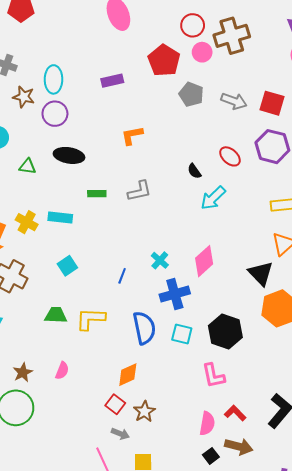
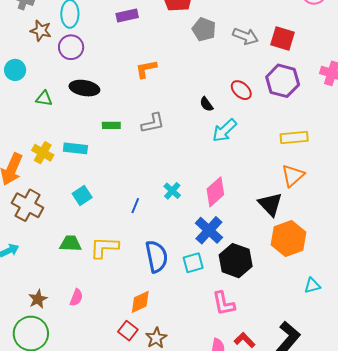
blue cross: (175, 294) -> (209, 230), moved, turned -32
cyan square: (182, 334) -> (193, 263), turned -30

